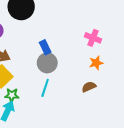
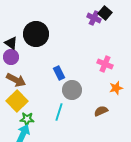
gray circle: (47, 63) -> (72, 90), moved
orange star: (96, 63) -> (116, 88), moved

